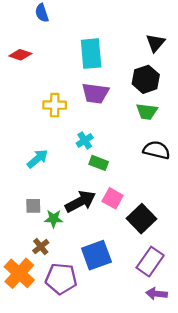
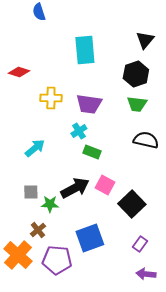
red diamond: (20, 55) -> (19, 72), moved
purple trapezoid: (95, 93) -> (89, 104), moved
purple rectangle: (150, 262) -> (140, 244), size x0.6

